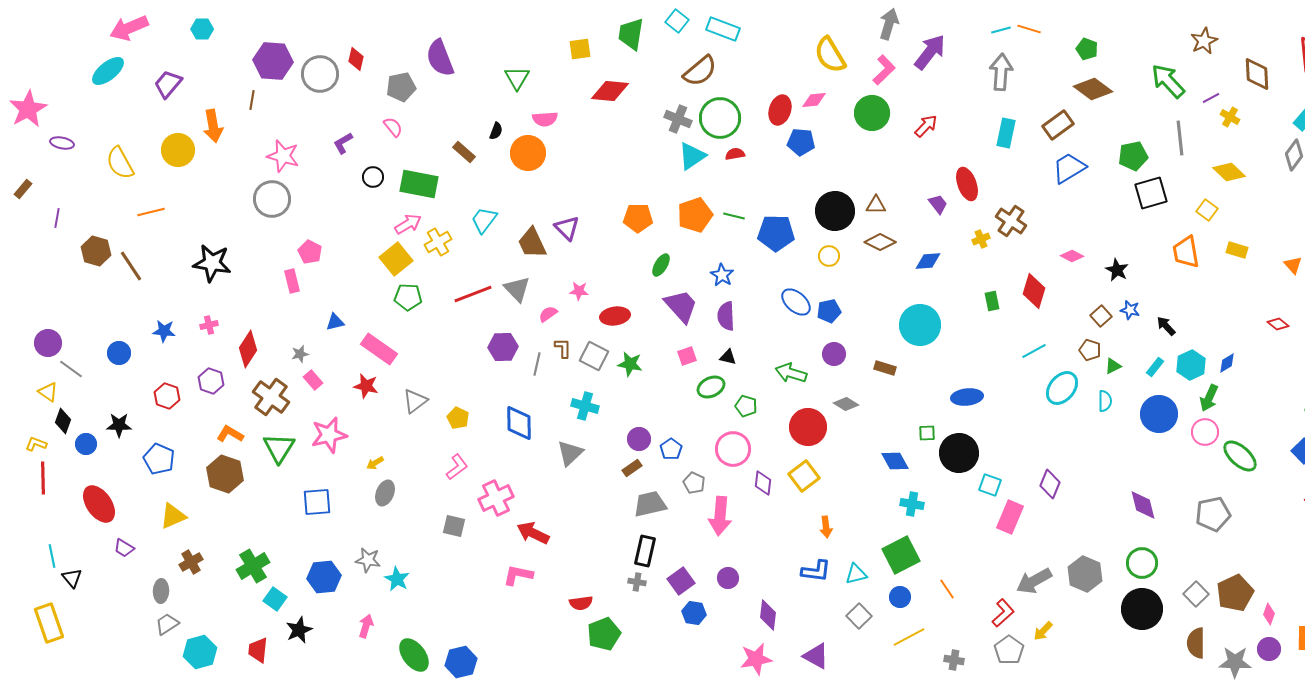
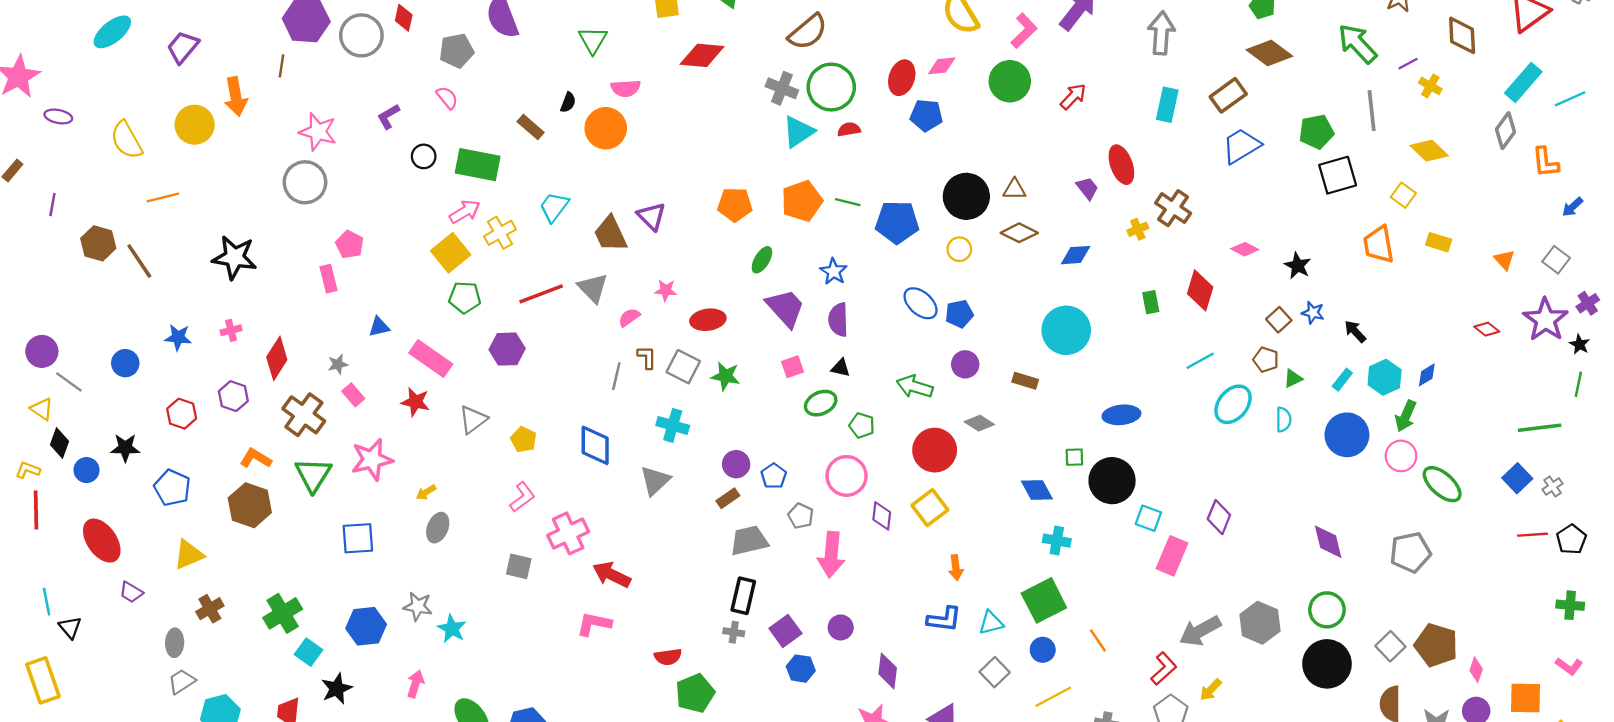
purple hexagon: (503, 347) -> (507, 349), moved
brown pentagon: (1235, 593) -> (1436, 645), turned -30

